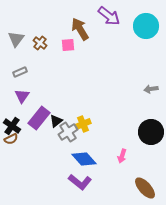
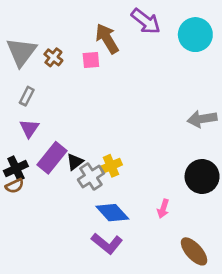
gray triangle: (16, 39) -> (21, 52), size x1.4
gray rectangle: (20, 72) -> (27, 96), turned -40
gray arrow: (151, 89) -> (202, 119), size x1.5
black cross: (12, 126) -> (16, 168), turned 30

